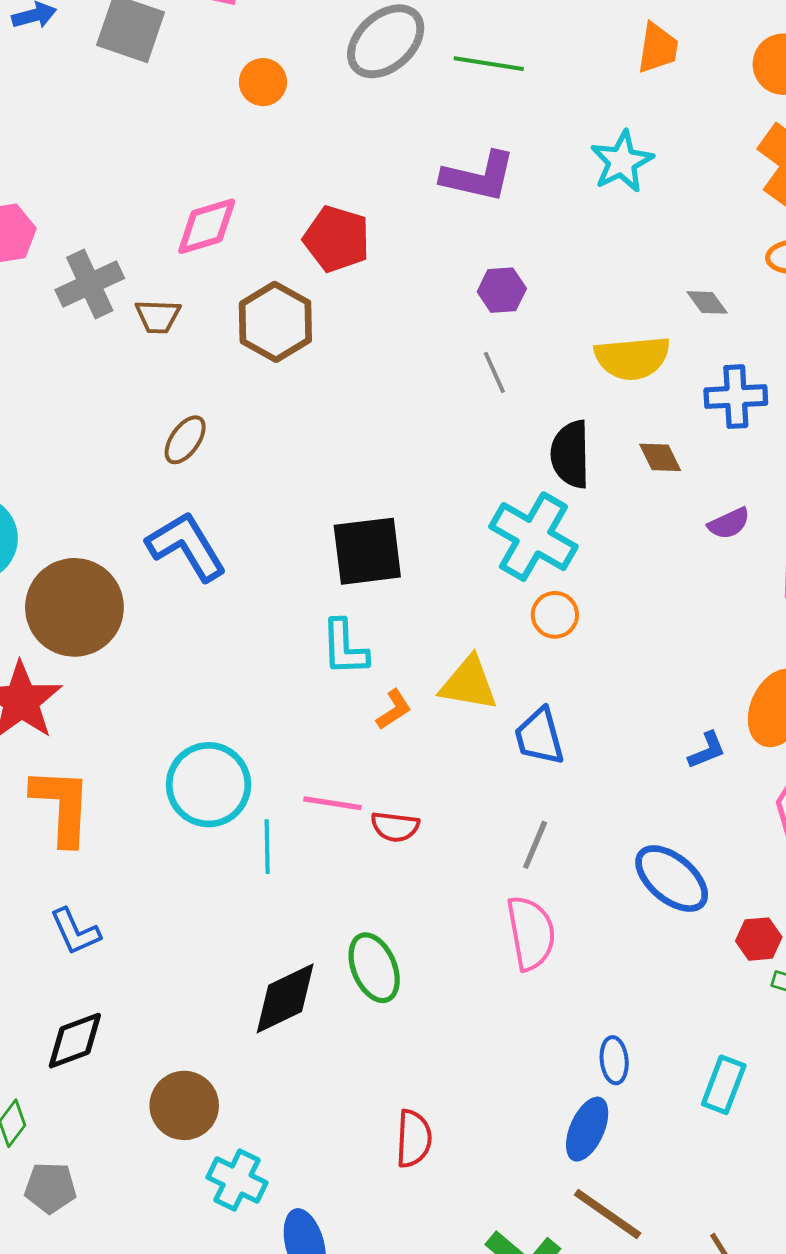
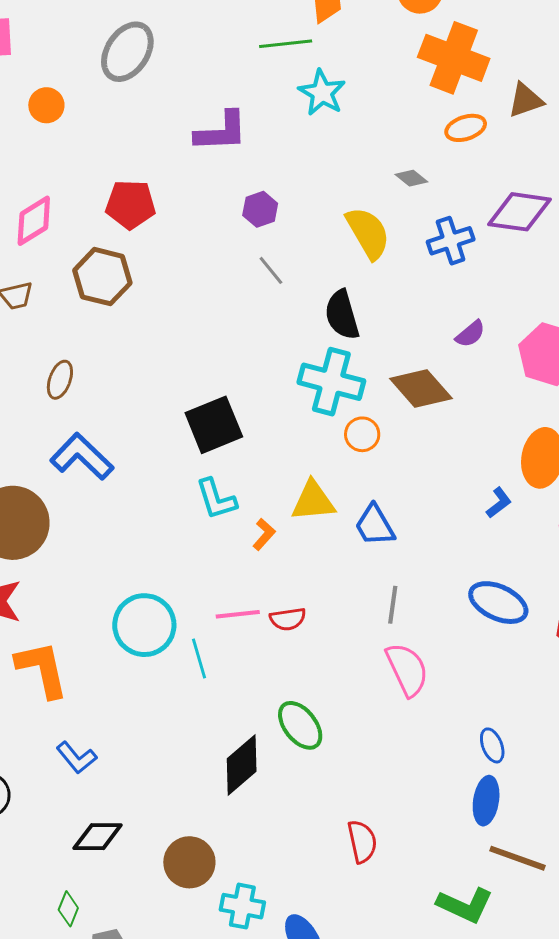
green line: (489, 64) -> (286, 44), moved
yellow semicircle: (632, 358) -> (368, 233), turned -100
brown diamond: (660, 457) -> (421, 389), moved, size x1.8
black diamond: (75, 1041) -> (98, 837), turned 36

